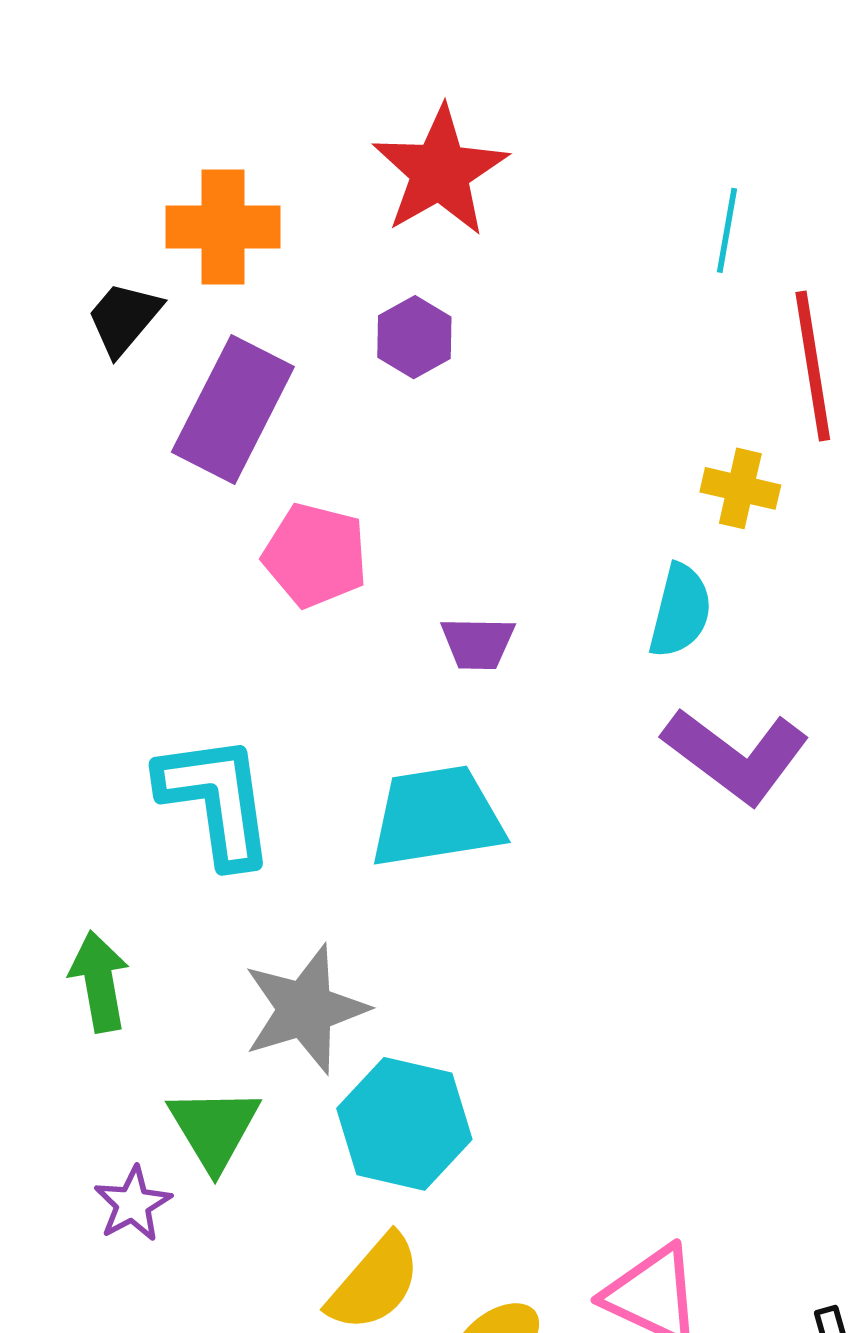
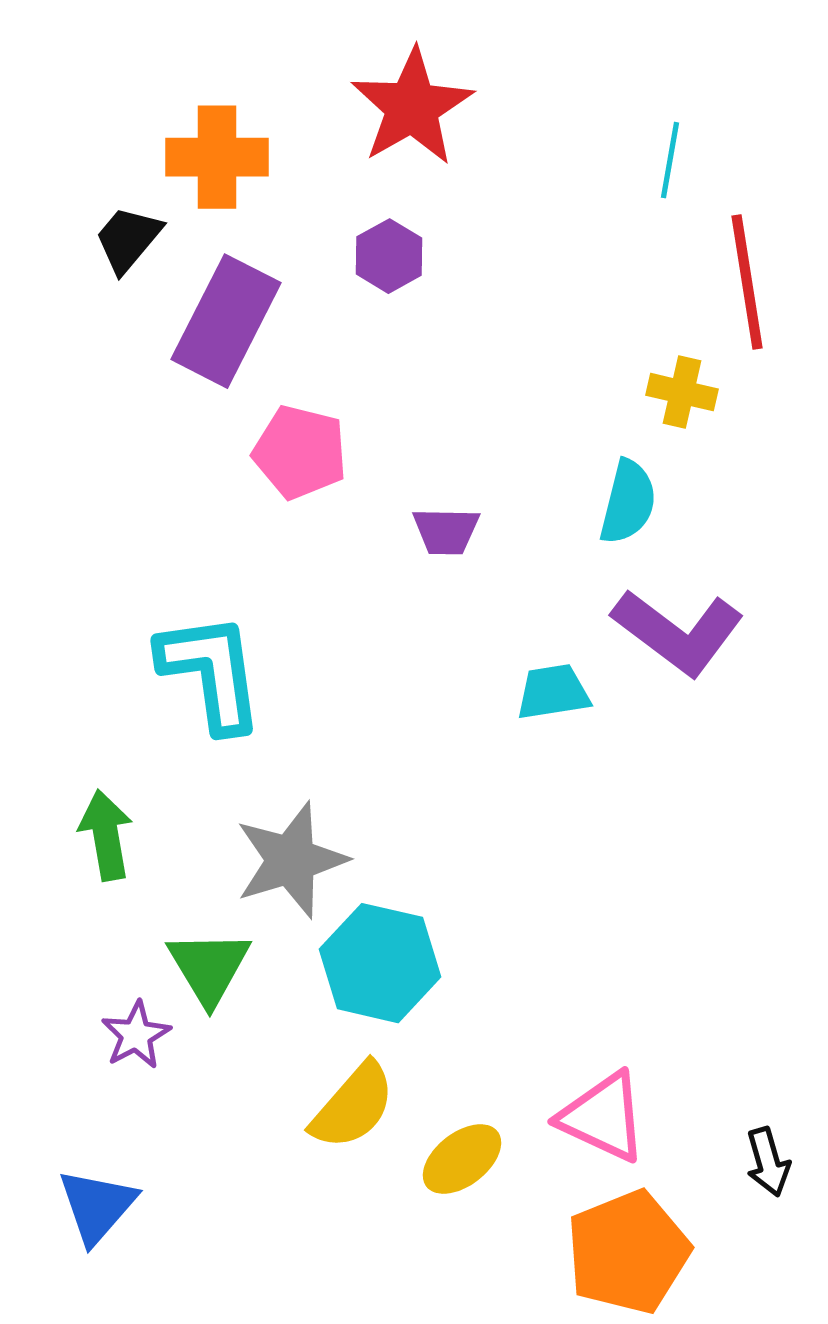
cyan trapezoid: (437, 817) -> (553, 692), moved, size x0.6

